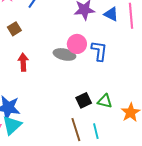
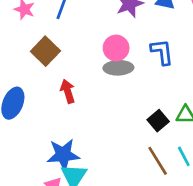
brown square: (14, 29) -> (45, 51), size x1.5
pink circle: (77, 44) -> (116, 48), moved

